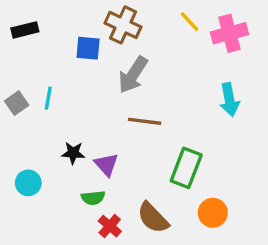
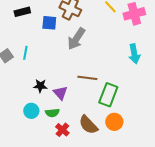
black rectangle: (25, 30) -> (22, 12), moved
brown line: (145, 121) -> (87, 78), moved
cyan circle: (28, 183) -> (31, 111), moved
orange circle: (213, 213) -> (114, 122), moved

